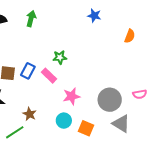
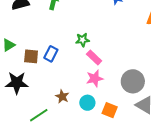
pink rectangle: (49, 76) -> (94, 57), moved
brown star: (30, 114) -> (62, 96), moved

